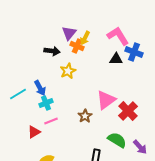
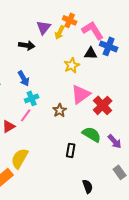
orange cross: (77, 46) -> (70, 20), moved
yellow star: (68, 71) -> (72, 65), moved
blue arrow: (40, 88) -> (24, 78), moved
cyan cross: (46, 103) -> (32, 98), moved
pink line: (51, 121) -> (26, 115), turned -32

